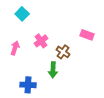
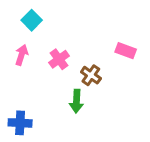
pink arrow: (15, 48) -> (22, 55), moved
blue cross: (28, 85) -> (20, 123), moved

